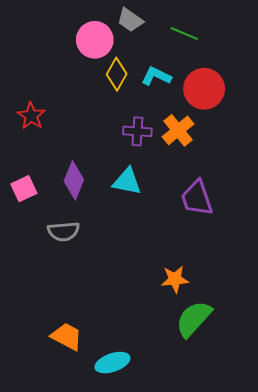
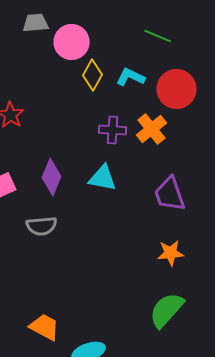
gray trapezoid: (130, 20) -> (36, 23), moved, turned 140
orange star: (175, 279) -> (171, 253), moved

